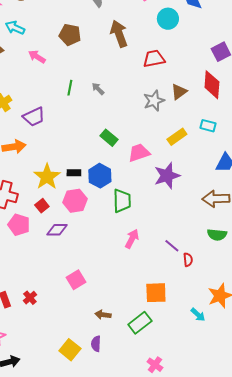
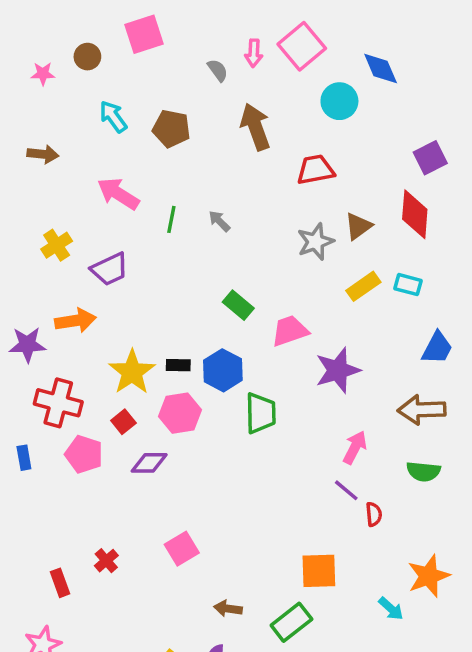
cyan arrow: (15, 28) -> (113, 117), moved, turned 30
pink arrow: (37, 57) -> (118, 194), moved, size x1.4
yellow rectangle: (177, 137) -> (363, 286), moved
pink arrow: (132, 239) -> (355, 447), moved
red cross: (30, 298) -> (106, 561), moved

